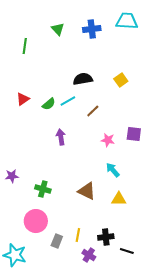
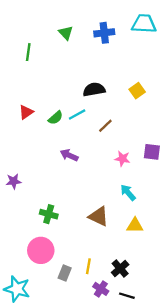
purple arrow: (61, 137) -> (69, 155), turned -56
purple star: (12, 176) -> (14, 181), moved
black cross: (106, 237) -> (120, 269), turned -35
black line: (127, 251) -> (127, 296), moved

